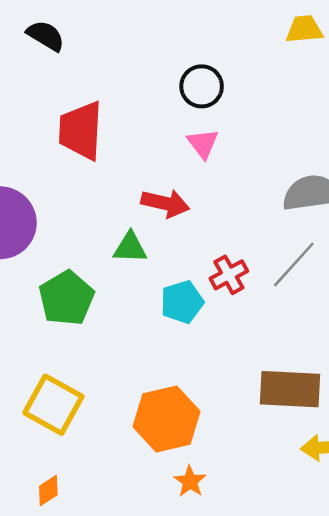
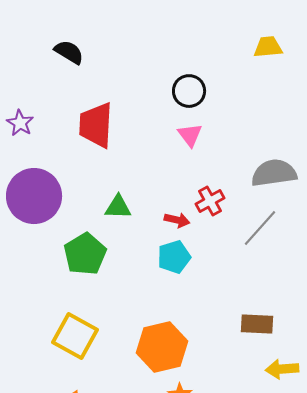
red arrow: (165, 203) -> (177, 220), moved, size x0.7
green triangle: (130, 248) -> (118, 207), moved
red cross: (229, 275) -> (210, 201), moved
brown rectangle: (290, 389) -> (257, 324), size x0.7

